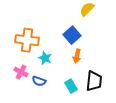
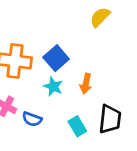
blue square: (72, 35) -> (56, 58), moved
cyan star: (45, 58) -> (53, 87), moved

